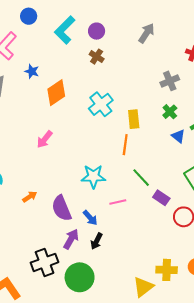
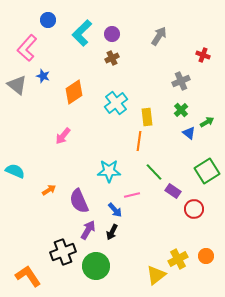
brown cross: (97, 57) -> (112, 58), turned 32
blue star: (32, 71) -> (43, 76), moved
blue arrow: (90, 218) -> (115, 210), moved
yellow cross: (167, 270) -> (178, 259), turned -30

